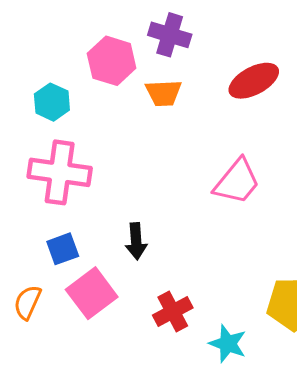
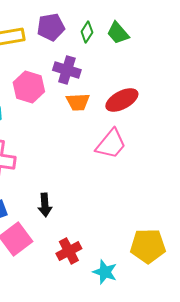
orange trapezoid: (164, 93) -> (78, 102), moved
pink trapezoid: (237, 182) -> (111, 144), moved

